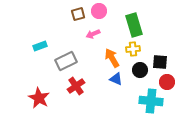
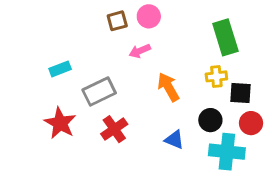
green rectangle: (134, 25) -> (225, 37), moved
yellow cross: (133, 49) -> (216, 76), moved
black circle: (140, 70) -> (210, 120), moved
blue triangle: (116, 79) -> (174, 140), moved
red star: (39, 98) -> (60, 123), moved

